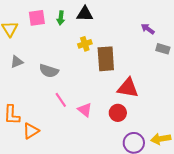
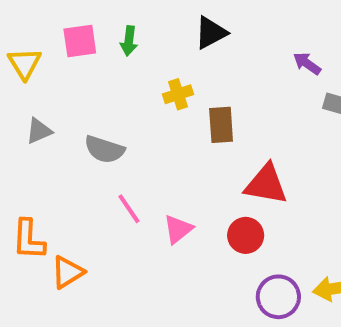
black triangle: (85, 14) -> (211, 33), moved, turned -30
brown rectangle: (106, 59) -> (221, 125), size x0.7
pink triangle: (85, 110) -> (178, 229), turned 42

